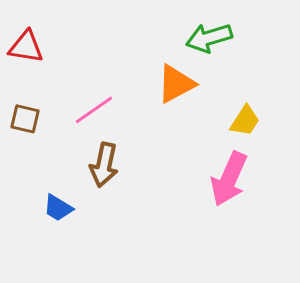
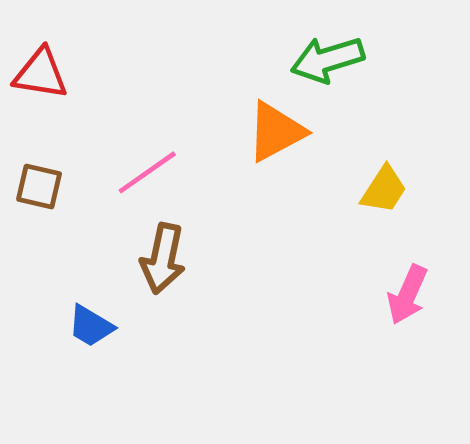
pink arrow: (229, 179) -> (407, 295), moved, size x0.7

